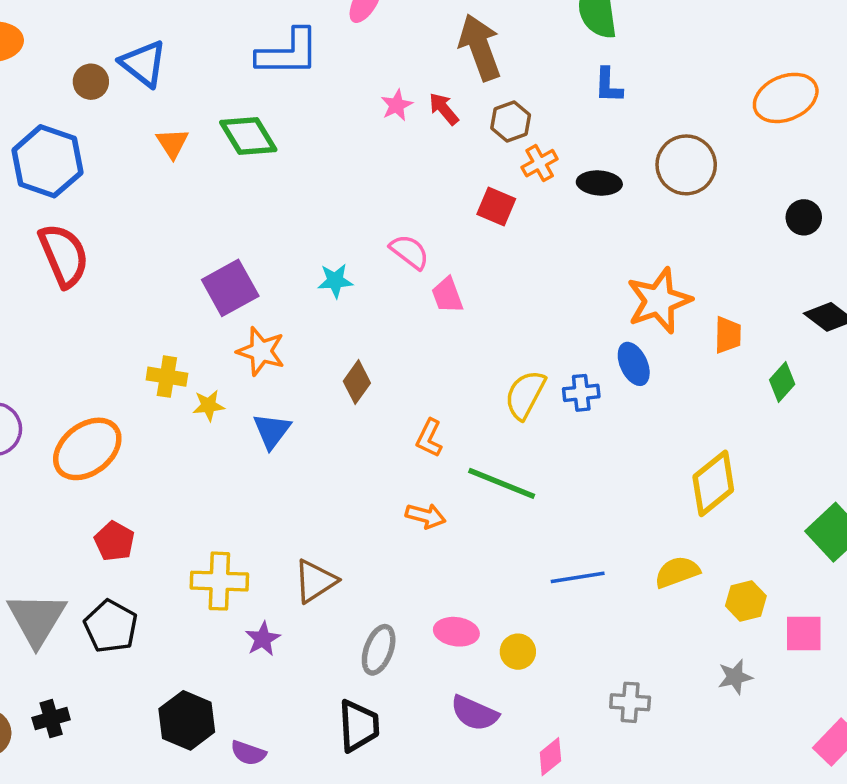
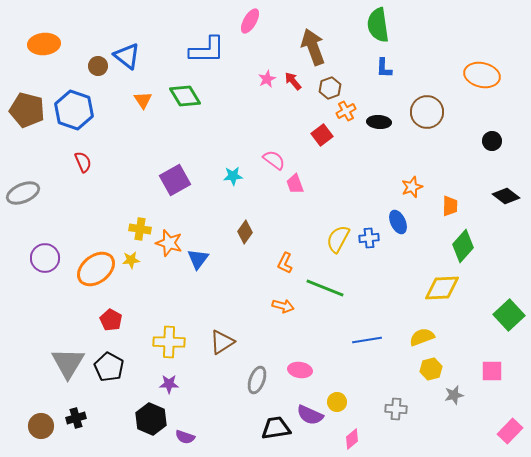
orange ellipse: (786, 98) -> (482, 75), turned 36
red square: (496, 207) -> (322, 135), turned 30
red semicircle: (64, 255) -> (83, 162), size x0.6
orange star: (659, 301) -> (412, 187), size x0.6
orange star: (261, 351) -> (169, 243), moved
green diamond: (782, 382) -> (463, 246), moved, size x1.5
yellow star: (209, 406) -> (131, 260), moved
yellow diamond: (713, 483) -> (442, 288), turned 36
yellow hexagon: (746, 601) -> (431, 369), moved
purple star: (263, 639) -> (169, 384), moved, turned 30
yellow circle: (518, 652) -> (337, 402), moved
black trapezoid: (359, 726) -> (276, 428), moved, turned -96

